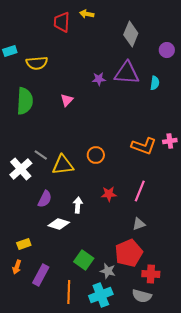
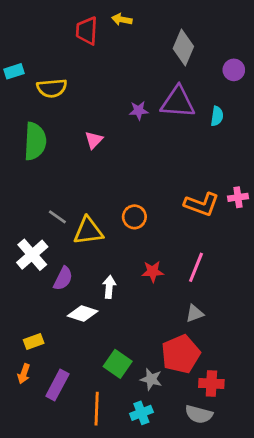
white cross: (21, 169) -> (32, 255), moved
cyan cross: (101, 295) -> (141, 413), size x0.7

